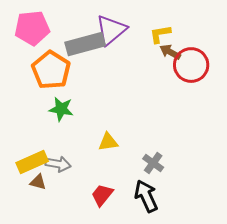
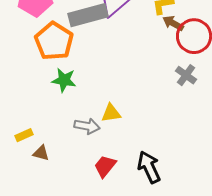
yellow rectangle: (32, 162) -> (24, 135), moved, size x0.6
gray cross: (153, 163) -> (186, 75), moved
gray arrow: (58, 164) -> (87, 126), moved

